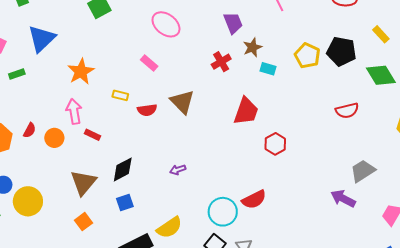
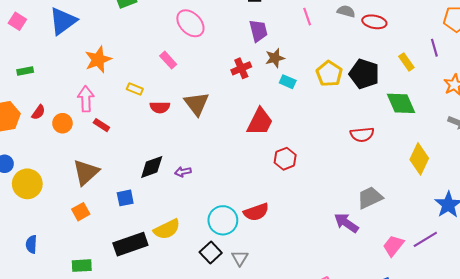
green rectangle: (17, 74) -> (25, 71), moved
black diamond: (123, 169) -> (152, 167), moved

